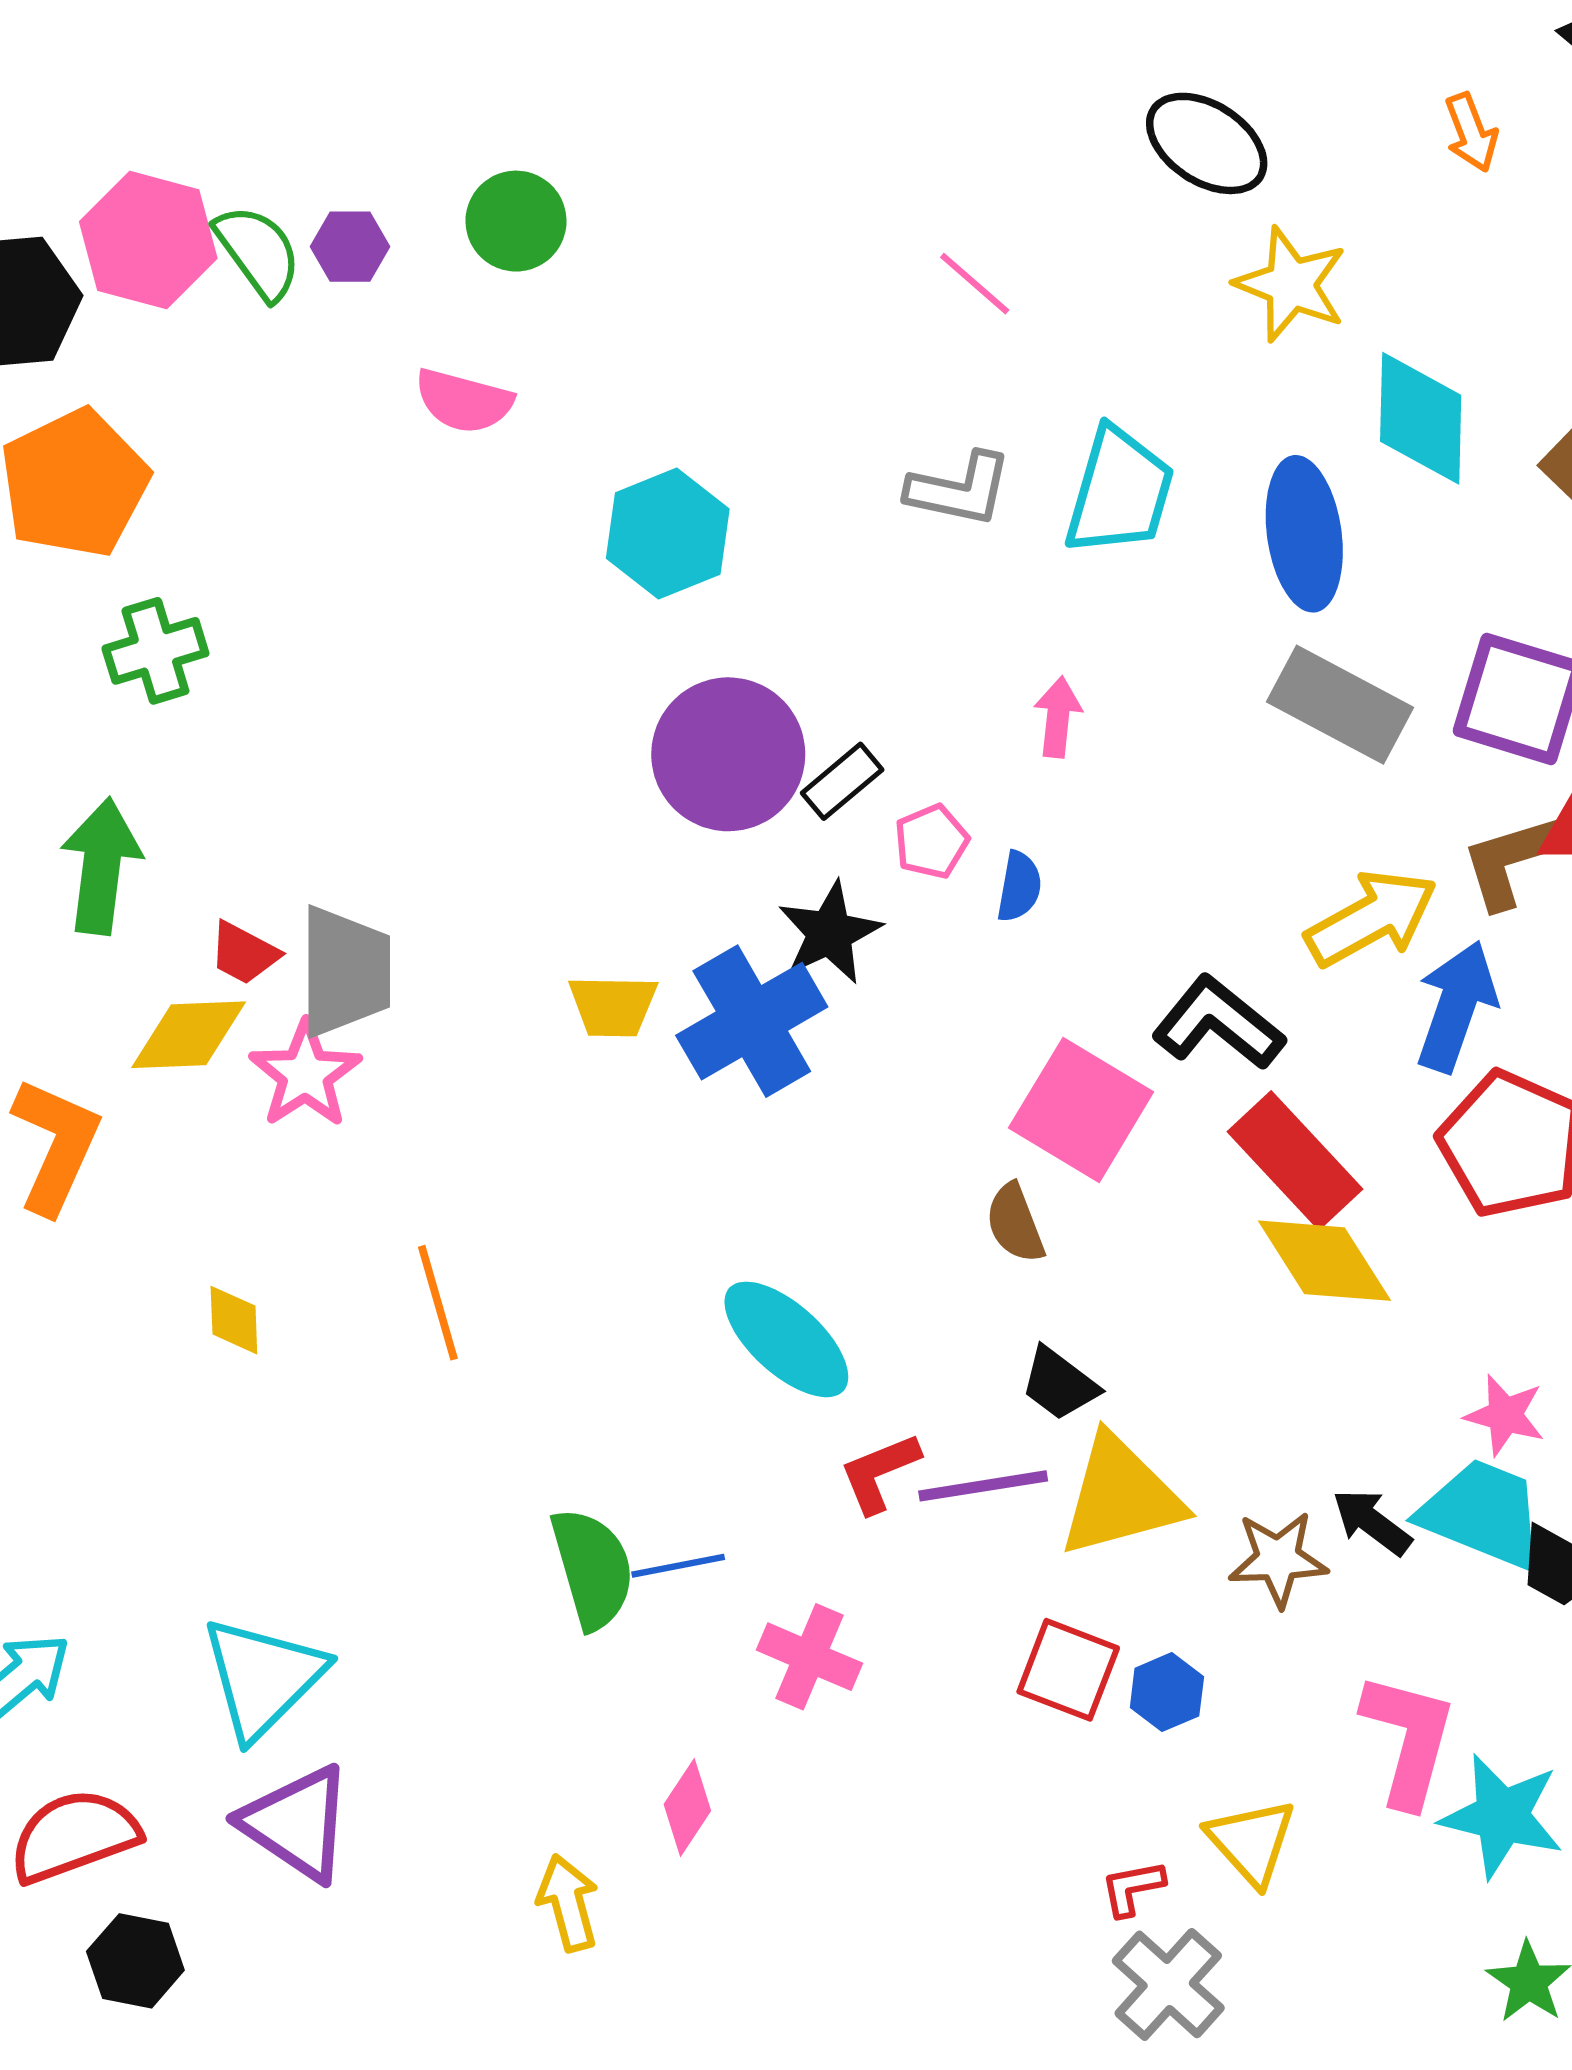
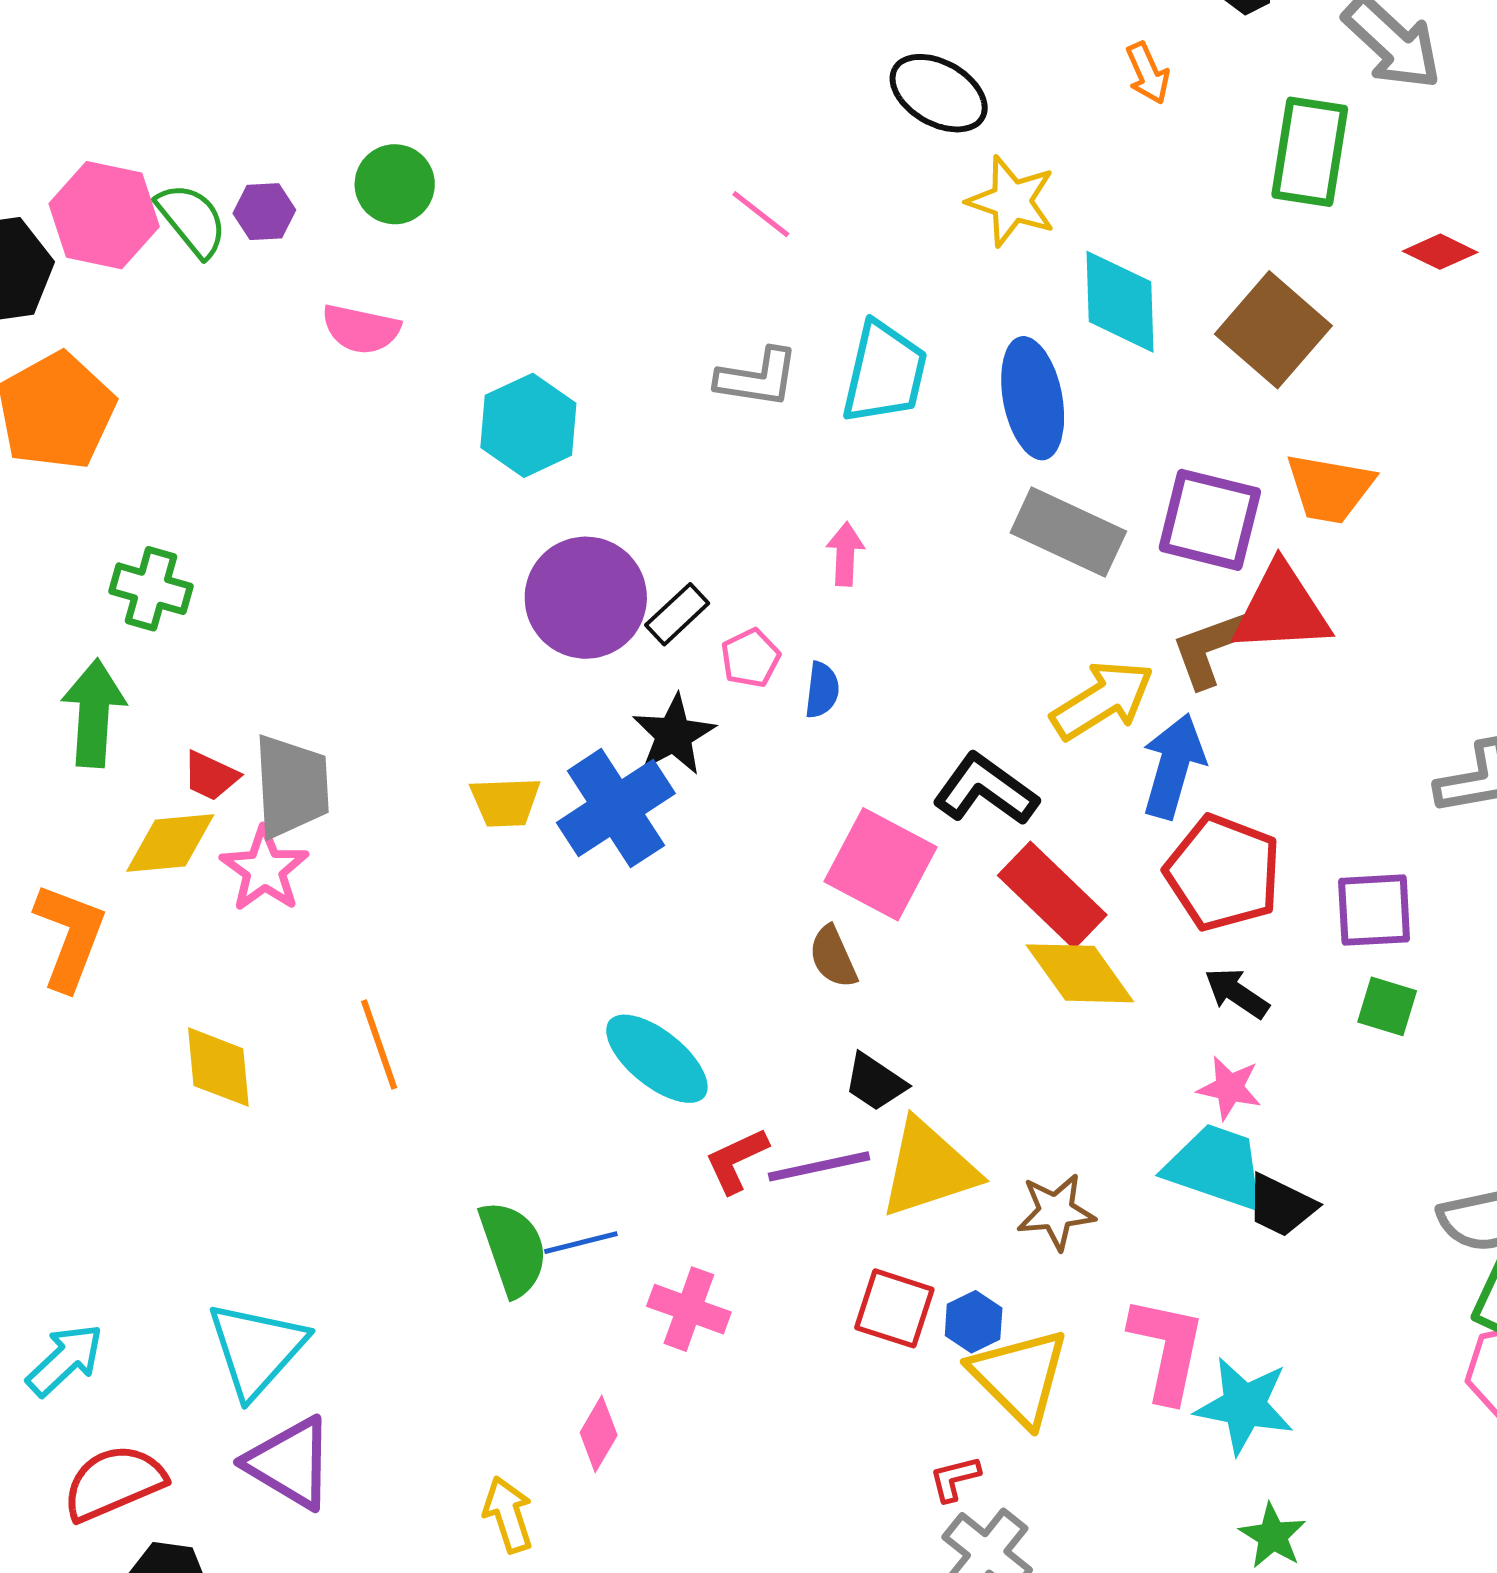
green cross: (155, 651) -> (151, 589), moved, turned 36
yellow diamond: (234, 1320) -> (218, 1067), size x1.5
black arrow: (1372, 1522) -> (1237, 993), moved
yellow triangle: (1251, 1842) -> (1020, 1377), moved, size x1.4

